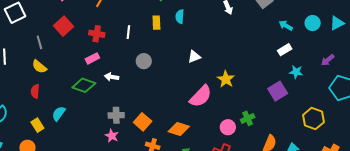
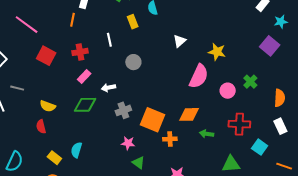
gray line: (39, 42) -> (17, 88), moved, turned -40
yellow semicircle: (39, 67) -> (48, 106), moved
cyan semicircle: (59, 114) -> (76, 150), moved
gray cross: (116, 115) -> (123, 110), moved
orange square: (143, 122) -> (152, 120), size x1.4
pink circle: (228, 127) -> (228, 91), moved

